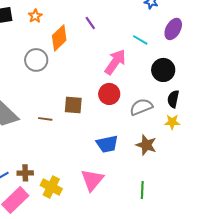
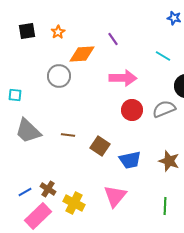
orange diamond: (59, 38) -> (82, 54), turned 40
pink arrow: (115, 62) -> (123, 78), moved, turned 56
brown square: (73, 105) -> (100, 146), moved, turned 30
gray semicircle: (141, 107) -> (164, 109), moved
brown cross: (25, 173) -> (48, 189), turned 35

